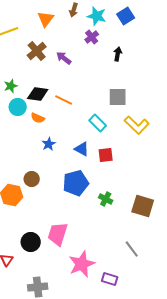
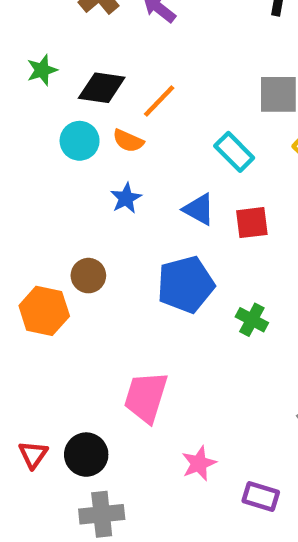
orange line: (64, 100) -> (159, 101), turned -72
cyan circle: (18, 107) -> (80, 141), moved
orange semicircle: (38, 118) -> (128, 141), moved
black circle: (31, 242) -> (86, 455), moved
pink star: (82, 264) -> (199, 463), size x0.6

